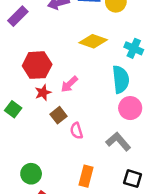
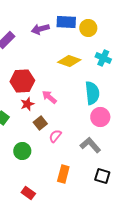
cyan cross: (134, 48) -> (103, 58), moved
pink arrow: (69, 84) -> (49, 97), turned 84
pink semicircle: (76, 131) -> (55, 136), turned 56
green circle: (31, 174) -> (22, 151), moved

